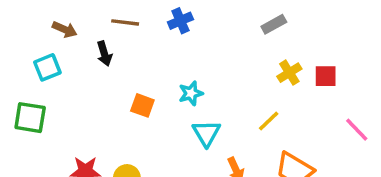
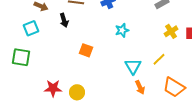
cyan star: (191, 93) -> (122, 30), moved
cyan triangle: (206, 133) -> (133, 66), moved

